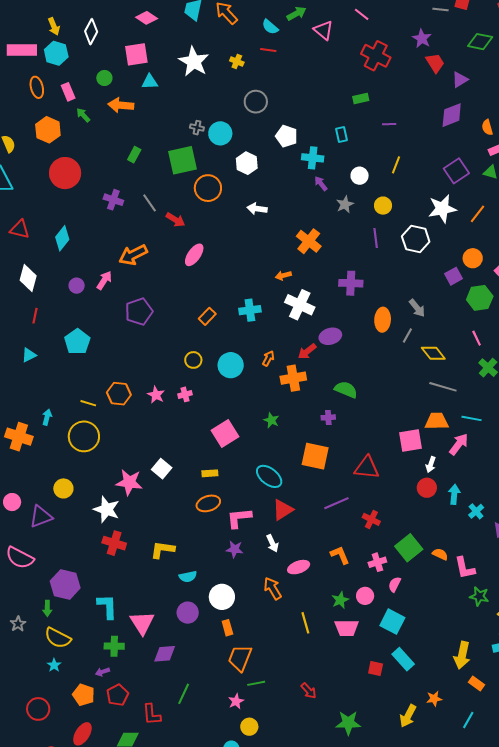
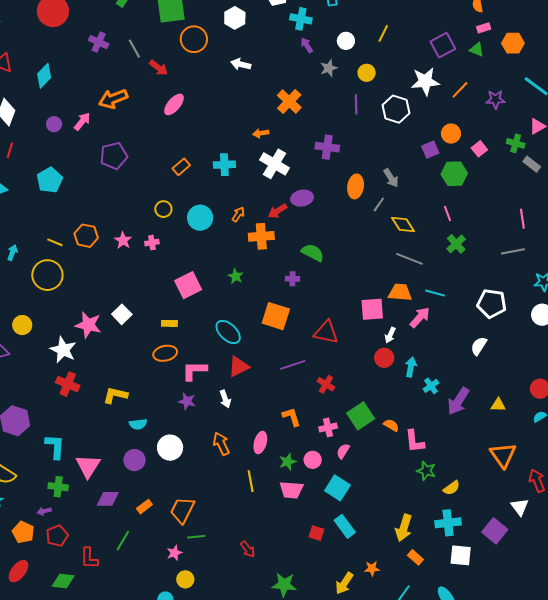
pink ellipse: (299, 567) -> (260, 443), moved, turned -60
orange rectangle: (227, 628) -> (144, 507), moved, turned 63

